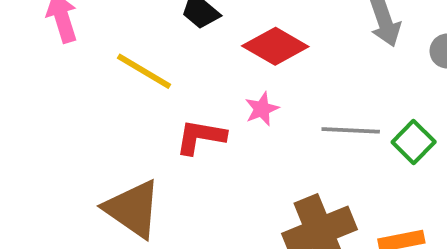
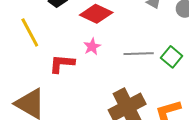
yellow line: (144, 71) -> (30, 32), turned 36

